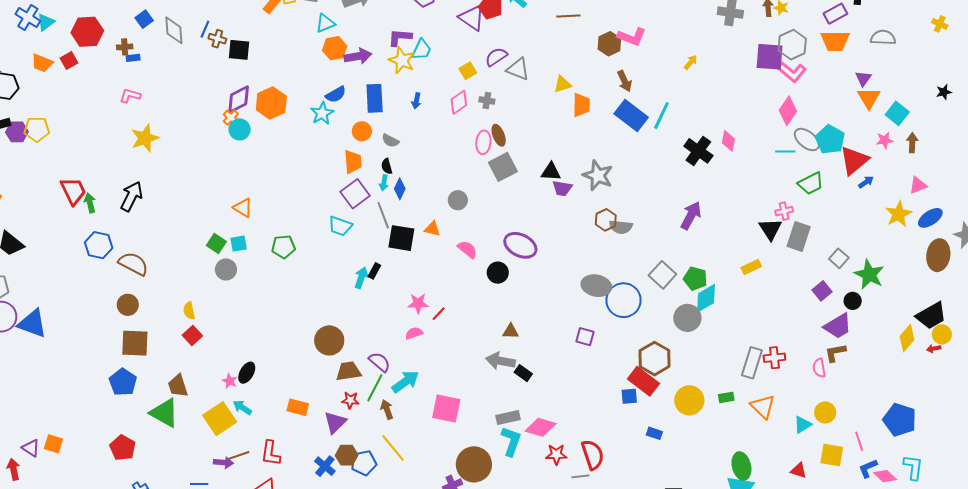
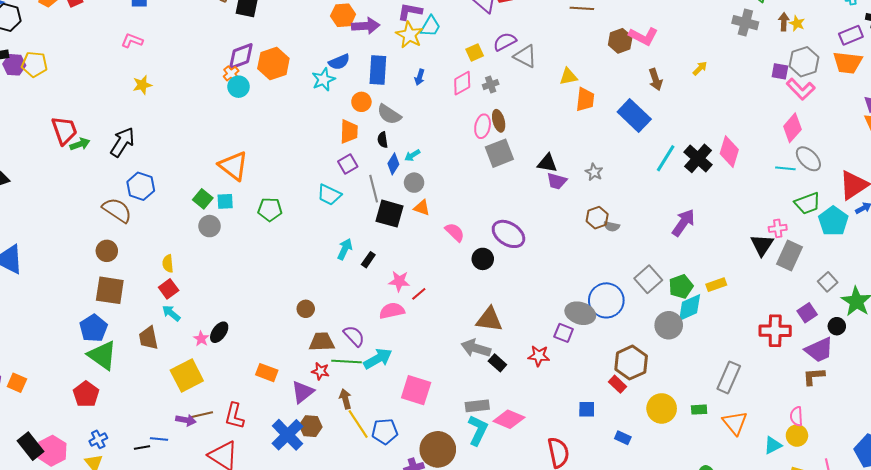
purple square: (770, 57) -> (780, 71), size x0.6
brown arrow: (625, 81) -> (656, 79), moved
gray cross: (487, 100) -> (491, 85), turned -35
cyan line: (661, 116) -> (666, 158), moved
yellow star: (145, 138) -> (142, 85), size x0.7
cyan pentagon: (830, 139) -> (833, 221), moved
gray semicircle: (390, 141) -> (389, 114), size x1.4
pink diamond: (728, 141) -> (729, 152), size x1.4
gray star: (598, 175) -> (594, 172), size x0.6
cyan arrow: (384, 183) -> (412, 155), moved, turned 42
purple square: (355, 194) -> (348, 164), size x0.7
gray circle: (458, 200) -> (414, 183), moved
green arrow: (90, 203) -> (80, 144), turned 78
orange triangle: (243, 208) -> (233, 166), size x1.5
gray semicircle: (621, 227) -> (612, 226), size x0.7
blue hexagon: (99, 245) -> (141, 186), moved
yellow rectangle: (751, 267) -> (716, 285), moved
black rectangle: (374, 271) -> (368, 260), moved
green pentagon: (695, 278) -> (681, 286), turned 30
gray ellipse: (596, 286) -> (580, 313), moved
brown triangle: (511, 331) -> (489, 320), size x1.6
pink semicircle: (414, 333) -> (392, 311), size x1.4
brown circle: (329, 340) -> (306, 309), size x0.6
red cross: (774, 358) -> (775, 331), moved, size x1.4
pink semicircle: (819, 368) -> (796, 416), moved
red rectangle: (643, 381) -> (617, 384), size x0.6
green line: (375, 388) -> (347, 361), turned 60
blue square: (629, 396) -> (587, 409), moved
cyan arrow: (242, 408) -> (171, 313), moved
brown arrow: (387, 409) -> (345, 399), moved
green triangle: (164, 413) -> (102, 355), moved
red star: (556, 454) -> (539, 356), moved
blue pentagon: (364, 463) -> (385, 431), moved
blue cross: (325, 466) -> (288, 435), size x1.5

